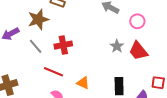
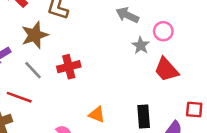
gray star: (117, 46) -> (141, 45), moved
red line: (54, 72) -> (19, 97), moved

